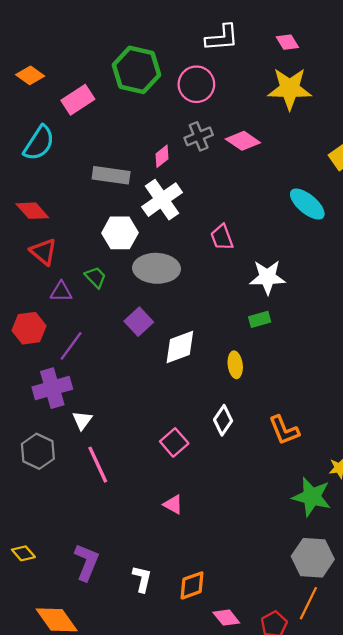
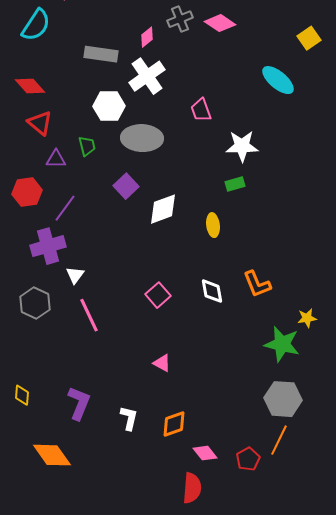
green trapezoid: (96, 277) -> (87, 146), turned 30
white diamond: (223, 420) -> (212, 291), moved, turned -44
pink triangle: (173, 504) -> (162, 363), moved
yellow diamond: (23, 553) -> (22, 395), turned 45

